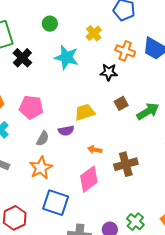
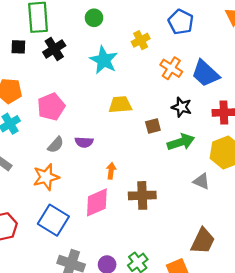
black star: (109, 72) -> (182, 107), moved
pink pentagon: (31, 107) -> (51, 107), turned 30
yellow trapezoid: (85, 112) -> (120, 105), moved
orange arrow: (95, 150) -> (111, 171), turned 72

